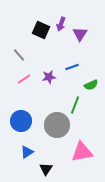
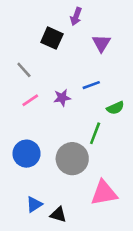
purple arrow: (61, 24) -> (76, 16), moved
blue triangle: (27, 152) -> (34, 204), moved
black triangle: (46, 169) -> (58, 215), turned -48

